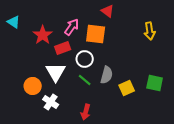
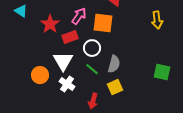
yellow square: (127, 88) -> (115, 87), moved
white cross: (51, 102) -> (67, 84), moved

